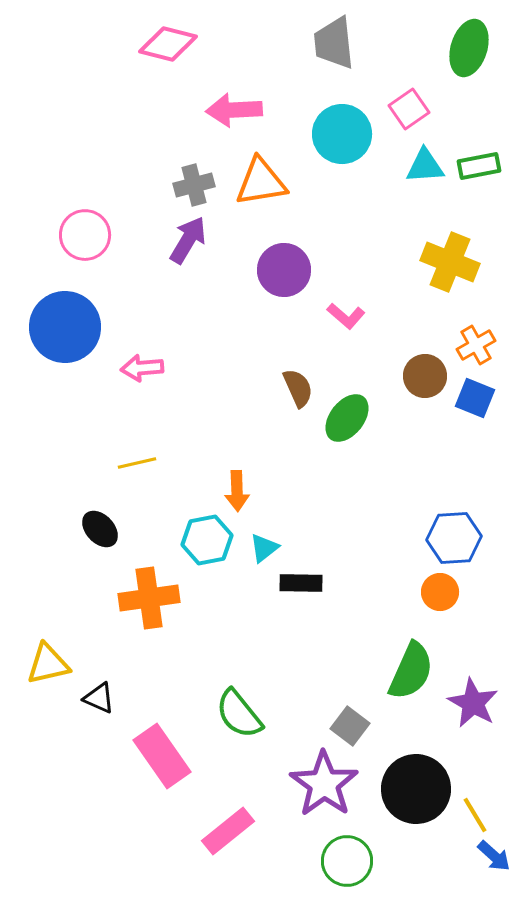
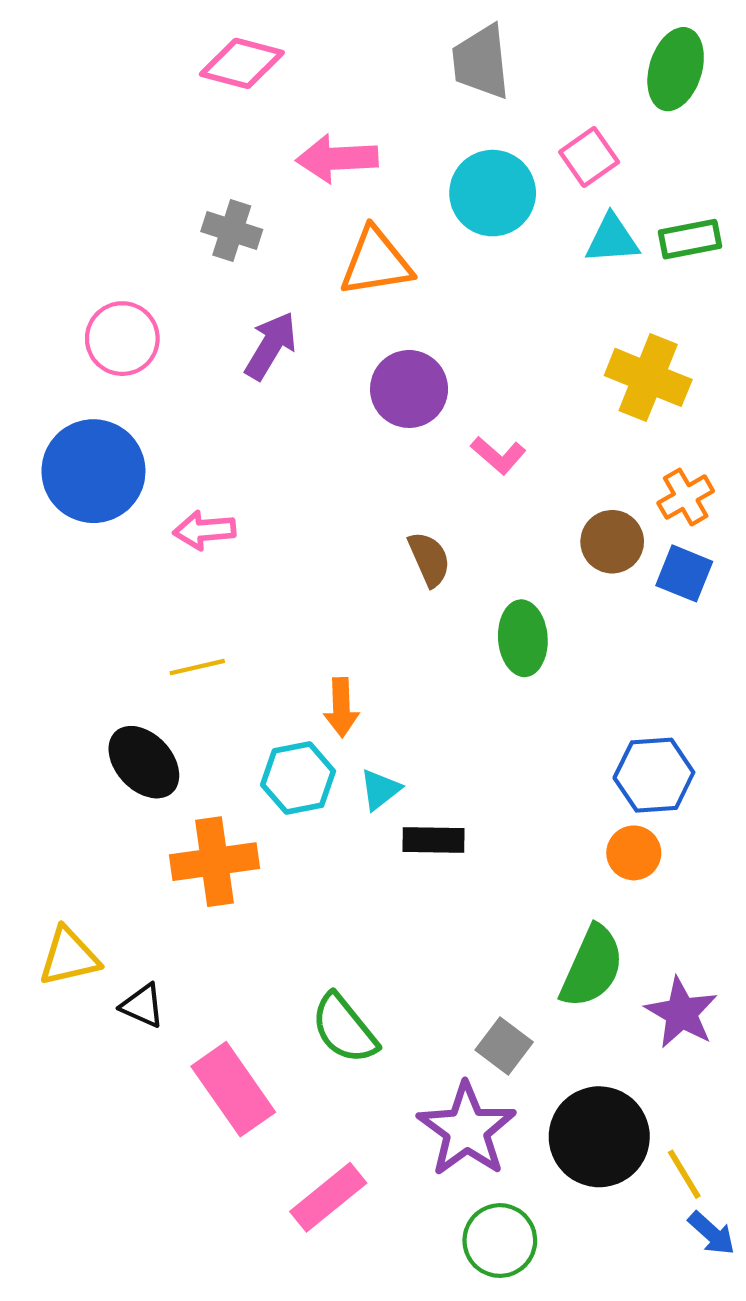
gray cross: (194, 185) -> (232, 231), moved, turned 33
green ellipse: (347, 418) -> (523, 638), moved, turned -42
black ellipse: (100, 529) -> (144, 762), size x1.4

